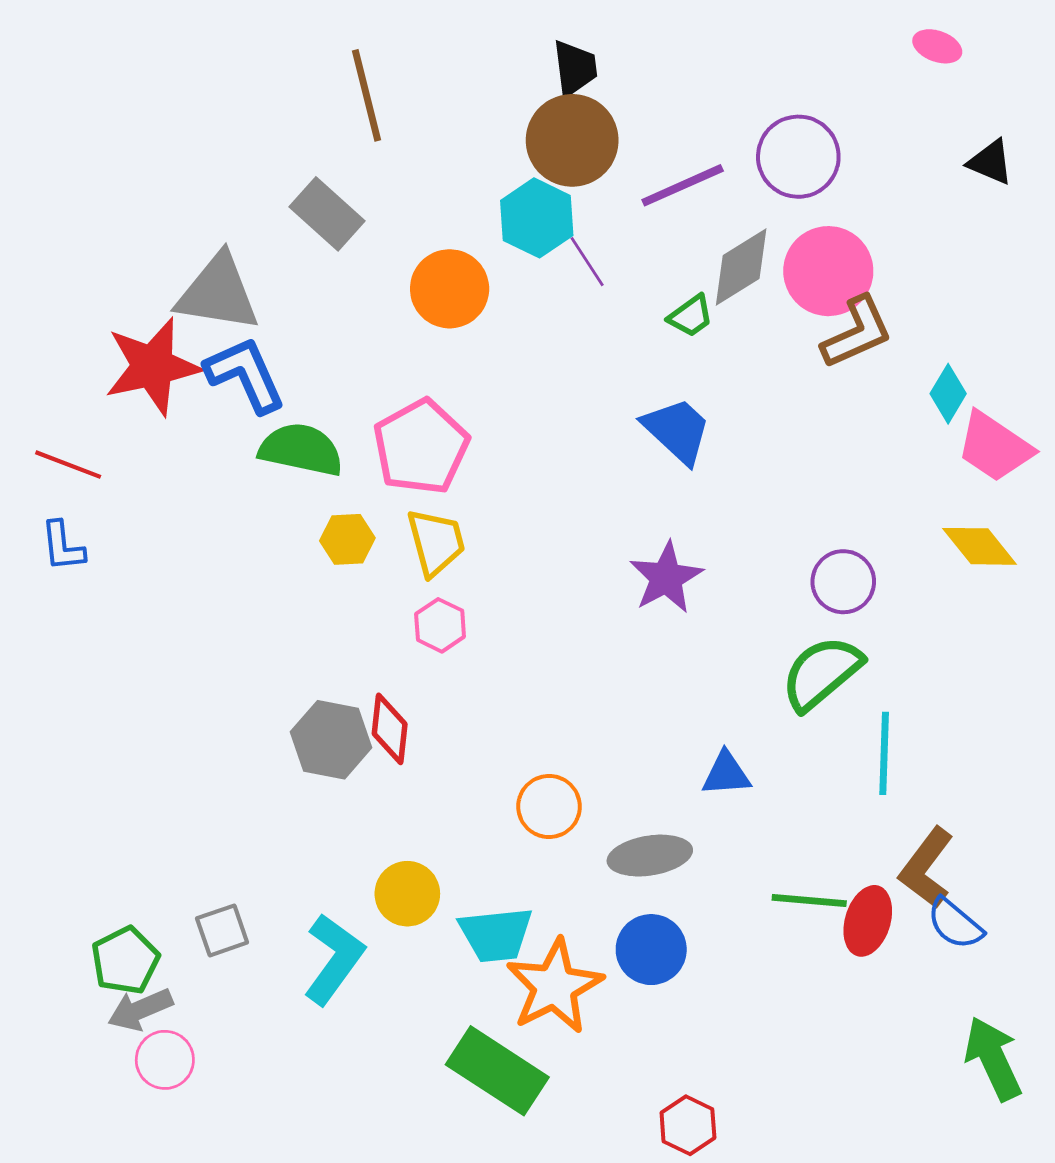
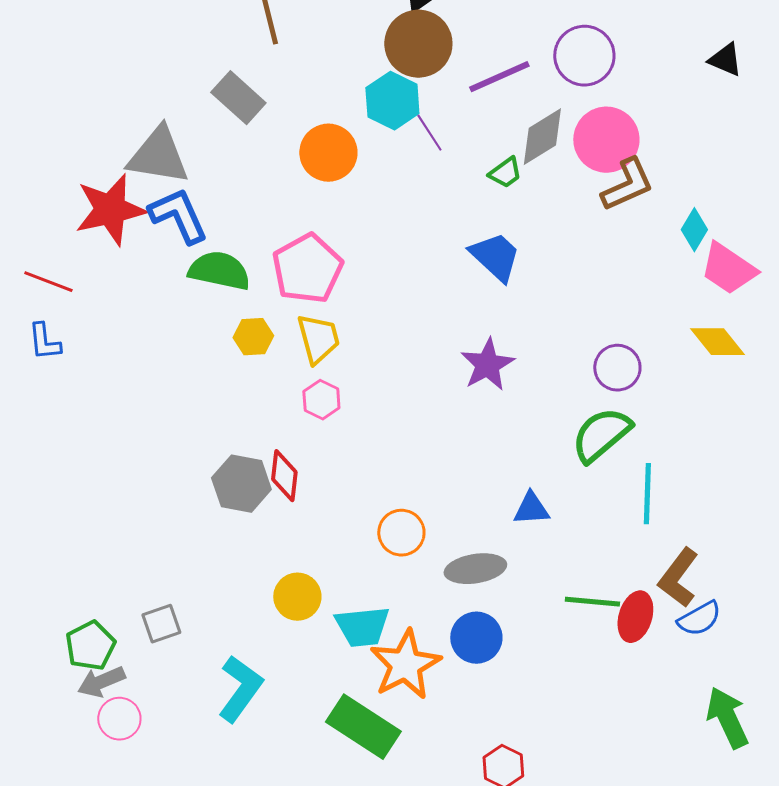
blue semicircle: (955, 924) -> (699, 619), turned -69
cyan L-shape: (334, 959) -> (240, 689), moved

